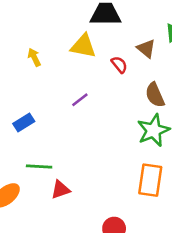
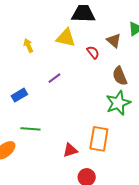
purple line: (80, 100) -> (54, 78), moved
orange rectangle: (150, 180) -> (99, 139), moved
red triangle: (60, 190) -> (70, 150), moved

